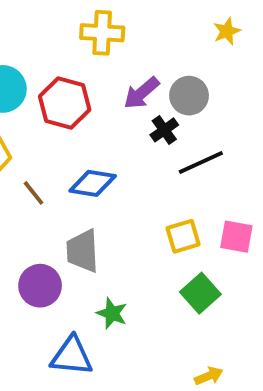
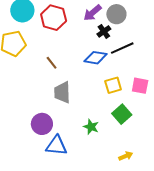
blue diamond: (93, 183) -> (95, 58), moved
brown line: (33, 193) -> (52, 63), moved
purple circle: (40, 286) -> (42, 124), moved
green star: (112, 313) -> (91, 127), moved

